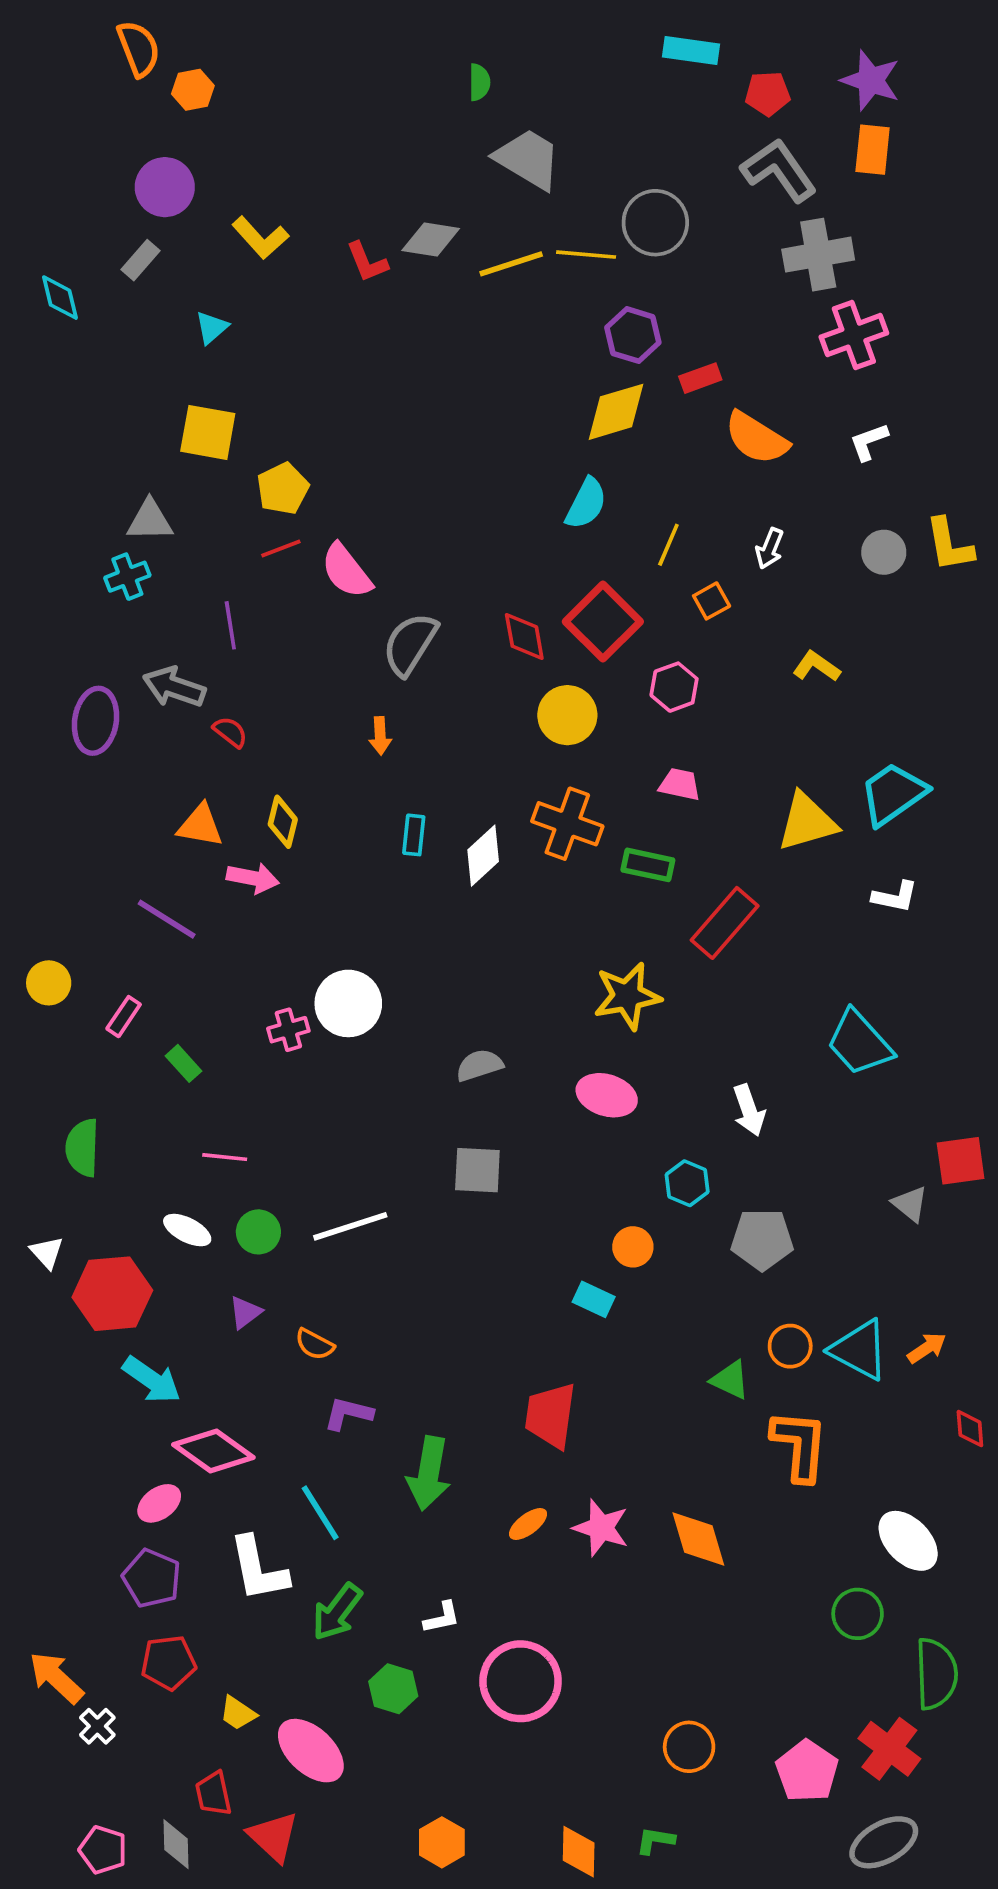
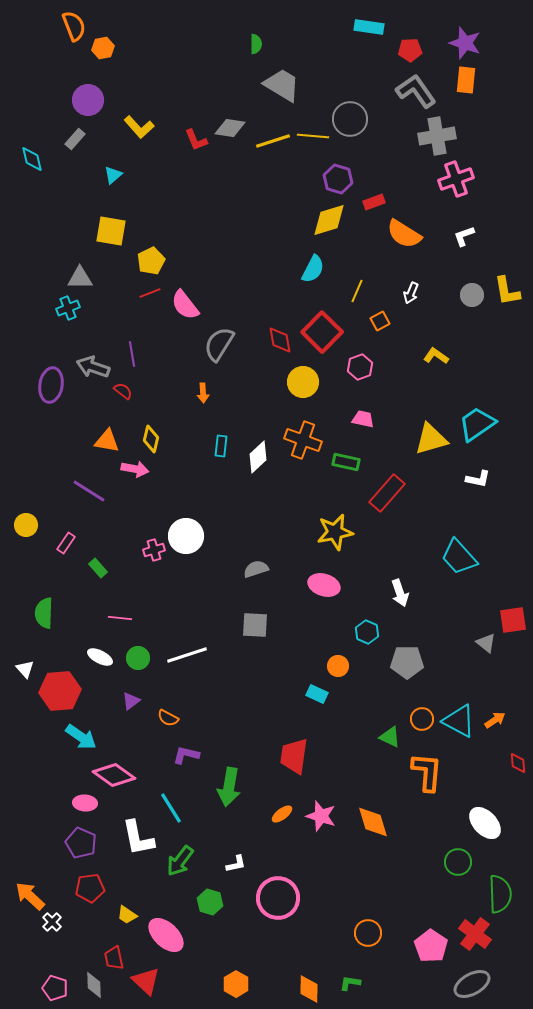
purple line: (230, 625) -> (132, 354), moved
pink ellipse: (159, 1503) -> (85, 803), turned 40

